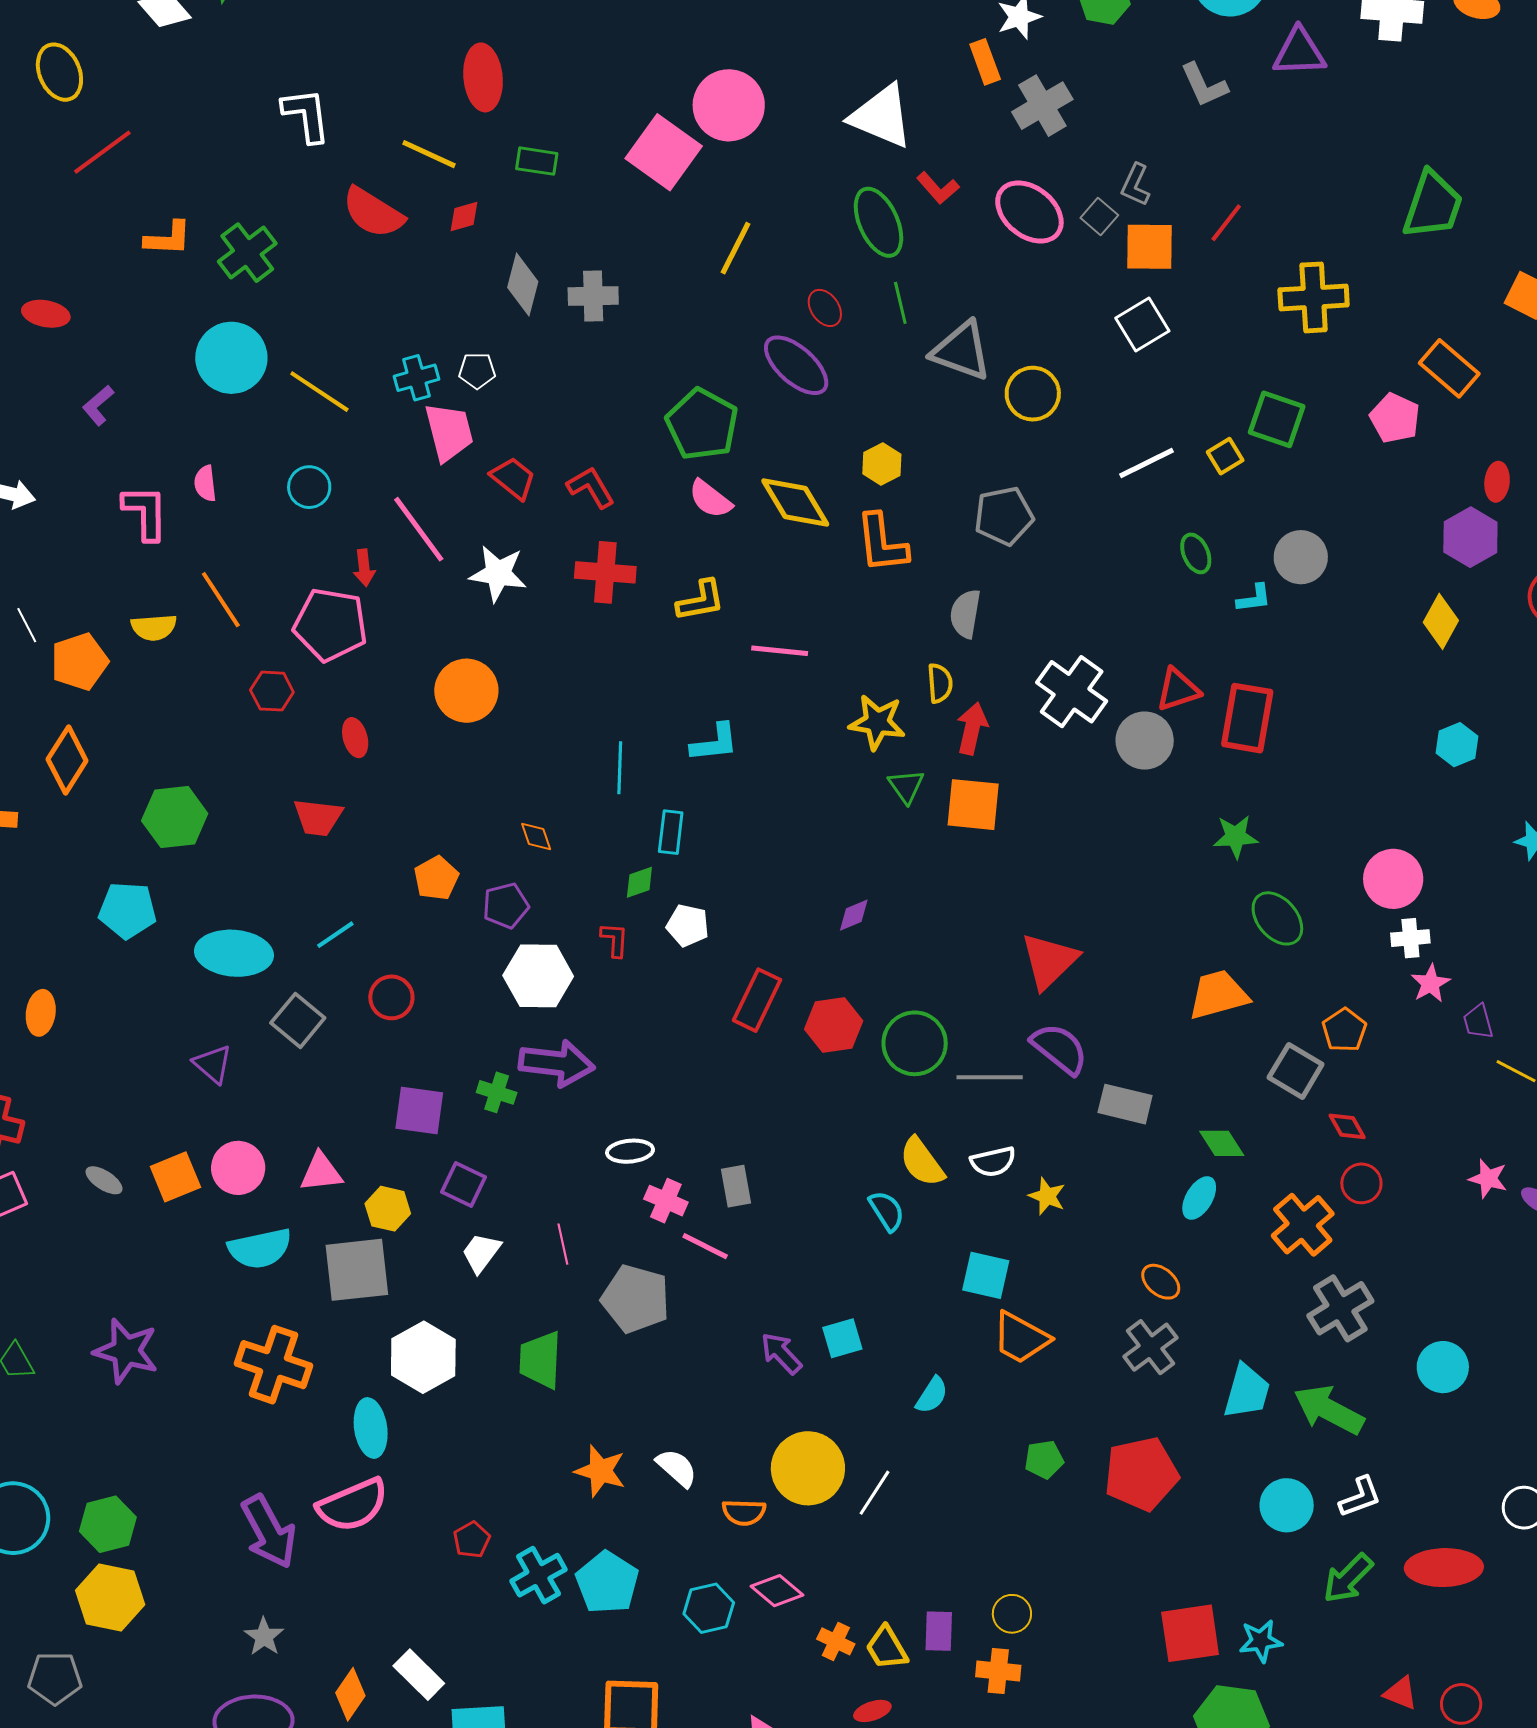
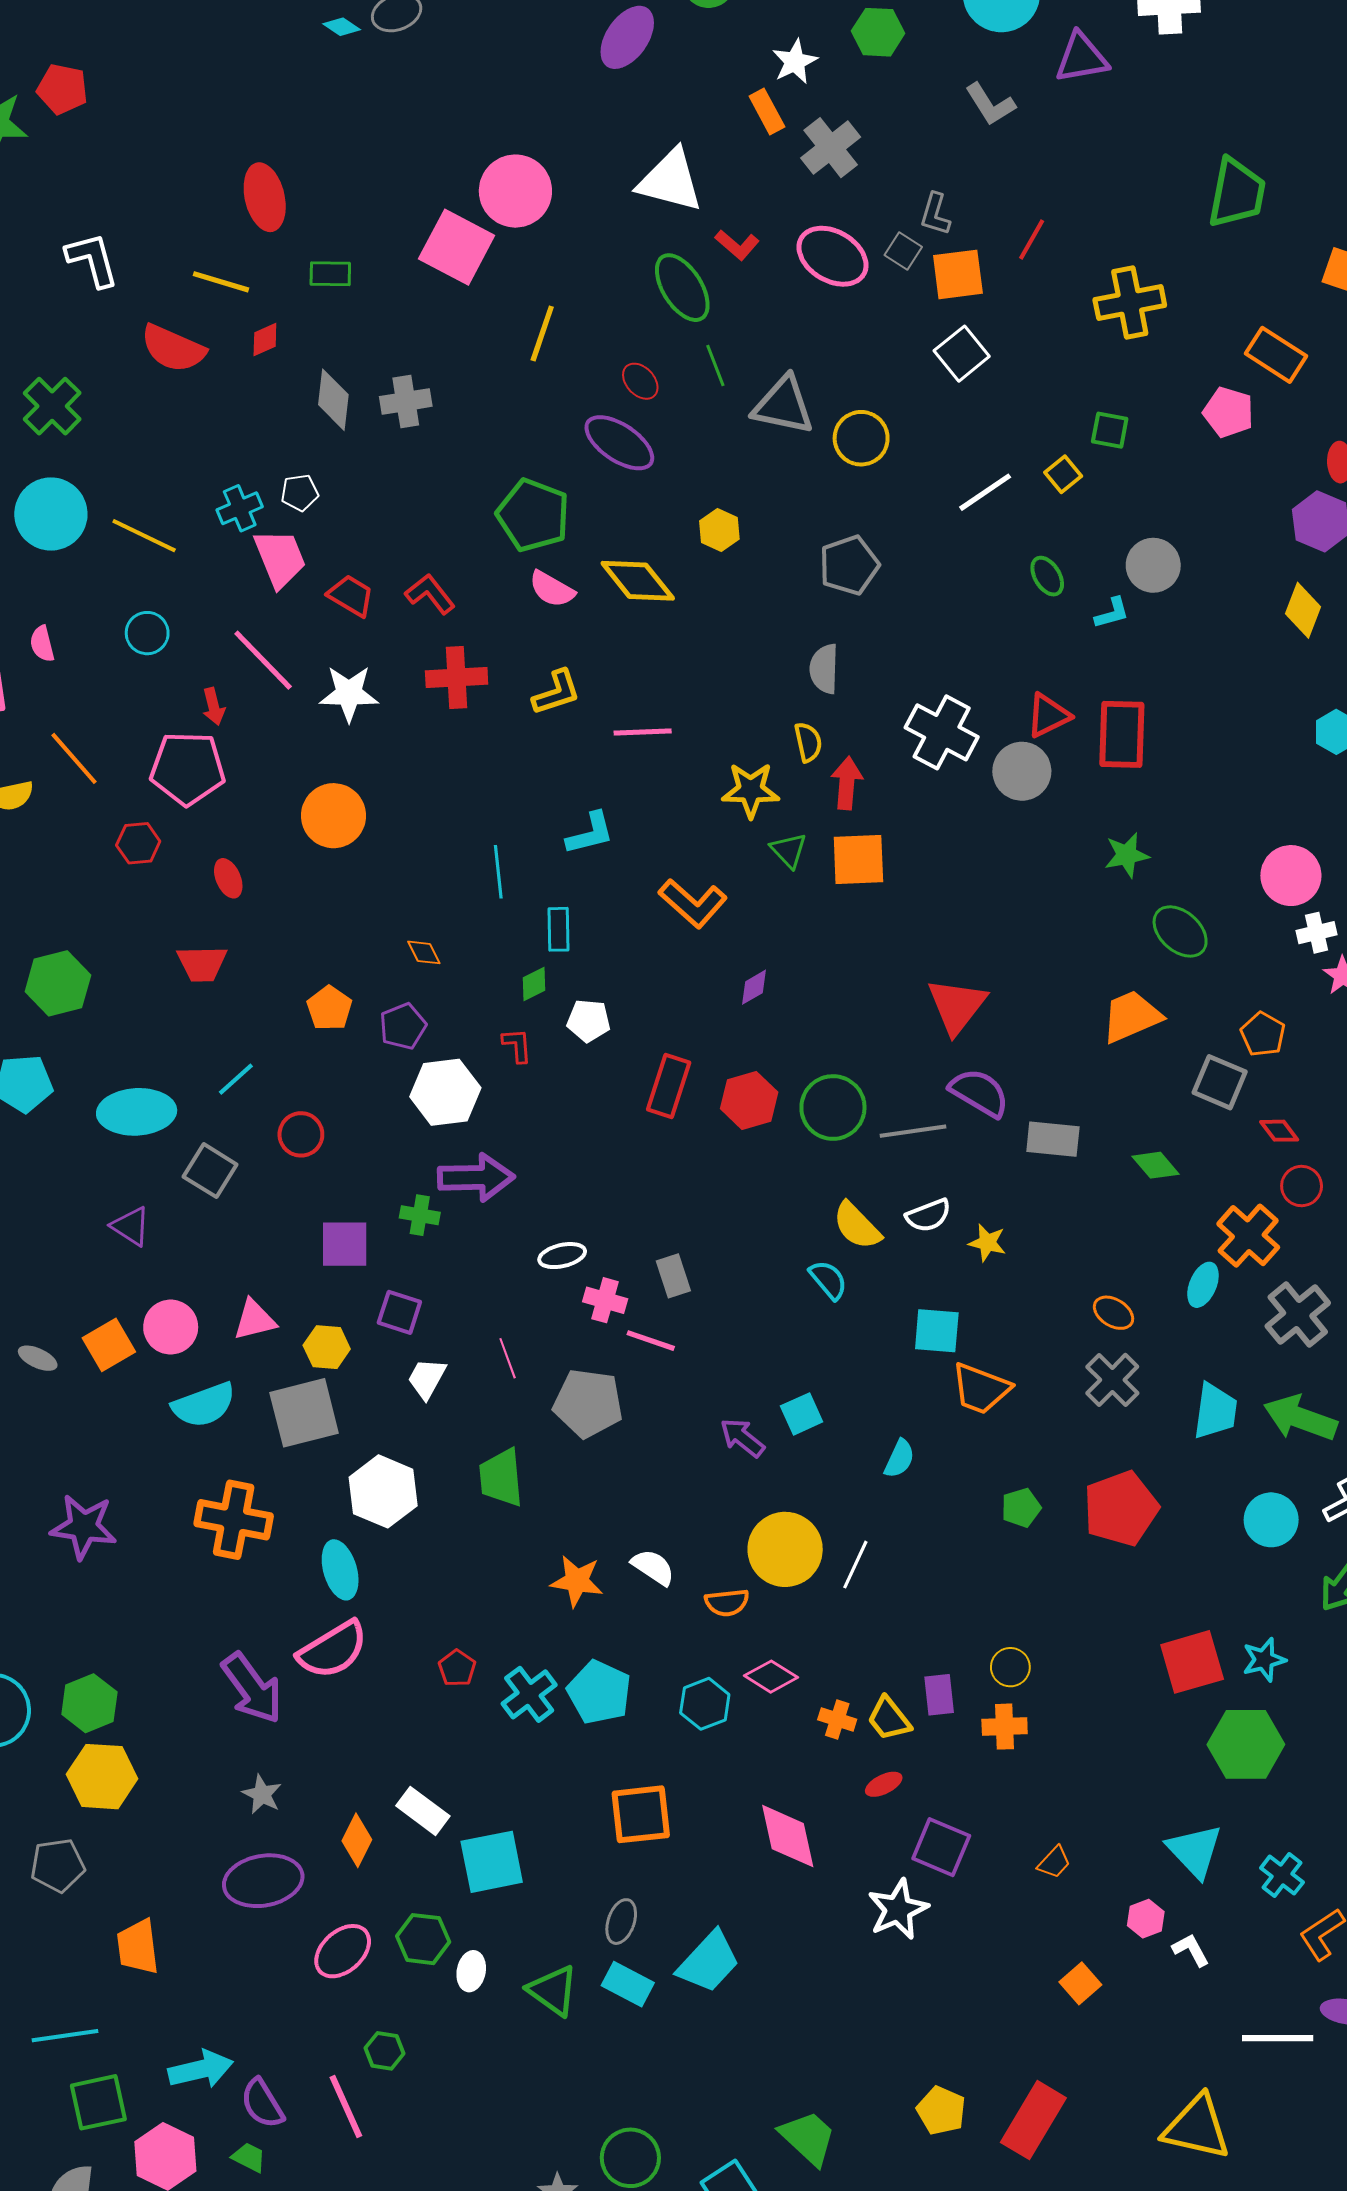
green square: (1277, 419) -> (1110, 430), size x0.7
orange L-shape: (882, 543) -> (693, 903), moved, turned -34
cyan ellipse: (1199, 1198) -> (1203, 1285), moved

